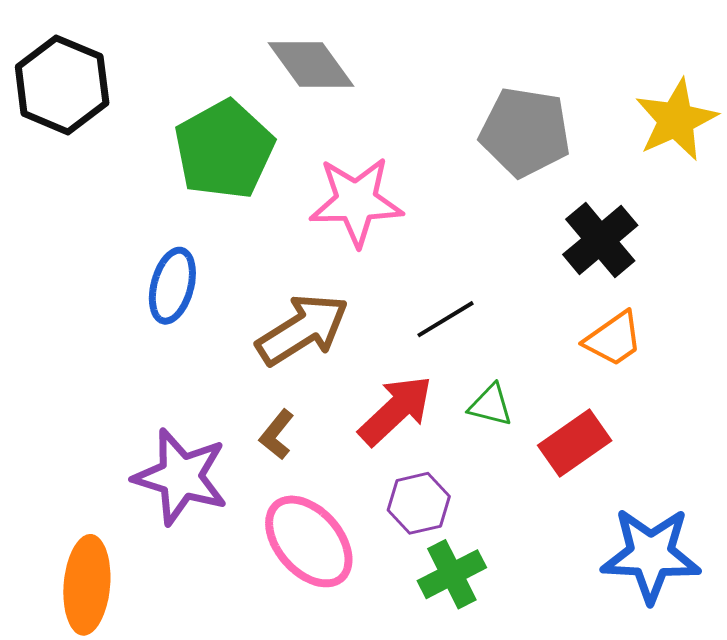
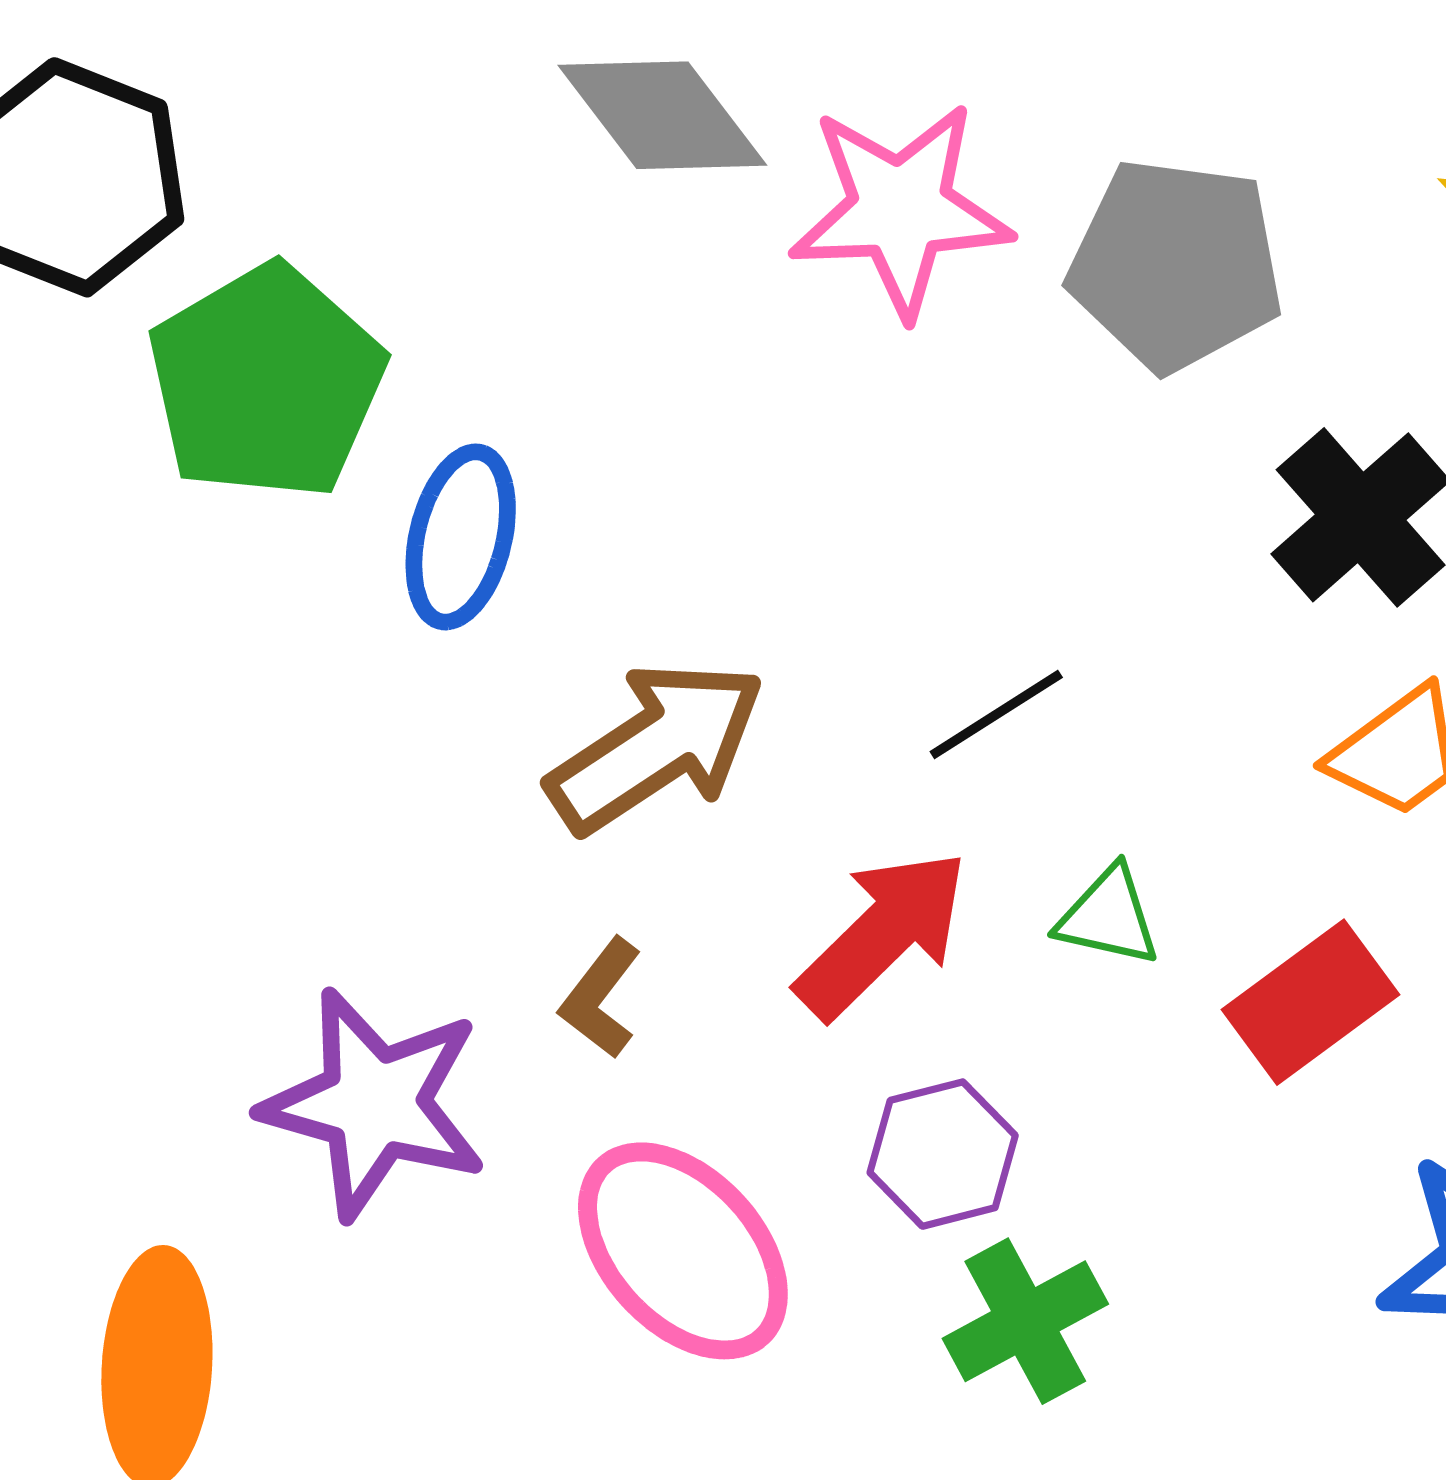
green pentagon: (224, 150) -> (266, 382), moved
pink star: (356, 201) -> (900, 209), moved
blue ellipse: (172, 286) -> (461, 537), moved

